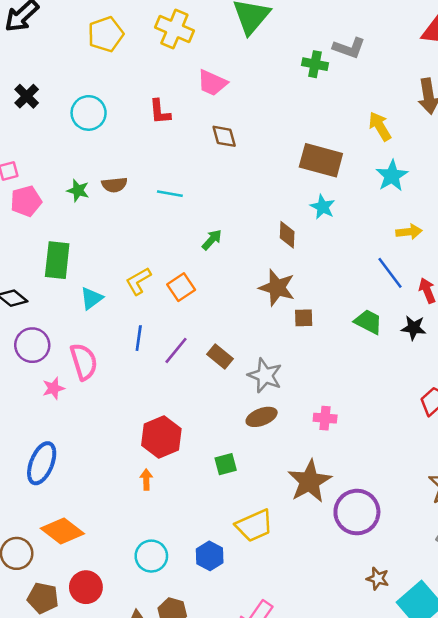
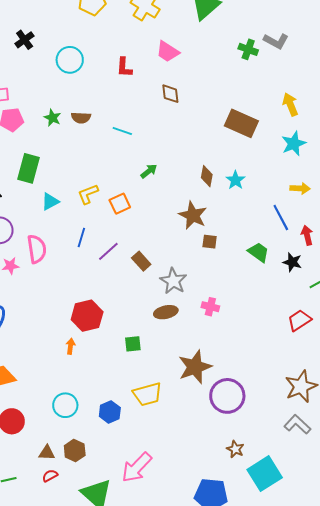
cyan star: (323, 207) -> (236, 180), moved
pink cross: (325, 418) -> (210, 307), moved

